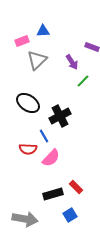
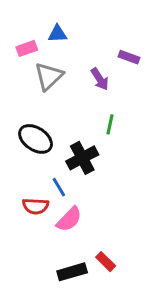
green line: (83, 81) -> (110, 124), moved, turned -32

